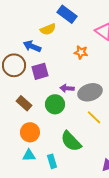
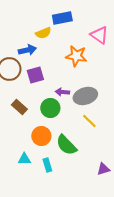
blue rectangle: (67, 14) -> (62, 18), turned -48
blue arrow: (32, 46) -> (27, 50), turned 144
orange star: (81, 52) -> (76, 56), size x1.5
orange circle: (30, 132) -> (41, 136), moved

